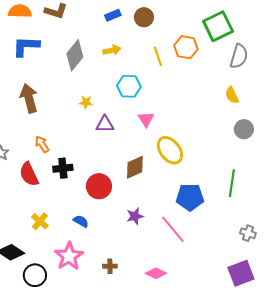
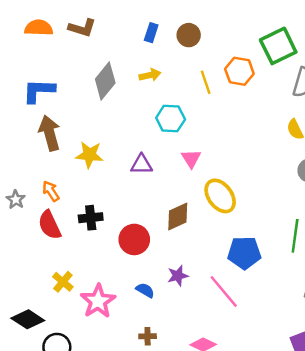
blue rectangle: (113, 15) -> (151, 33), turned -49
blue L-shape: (26, 46) -> (39, 91), moved
yellow star: (86, 102) -> (89, 155), moved, size x1.6
orange arrow: (42, 144) -> (51, 191), moved
blue semicircle: (81, 221) -> (145, 290), moved
pink star: (69, 256) -> (98, 301), moved

